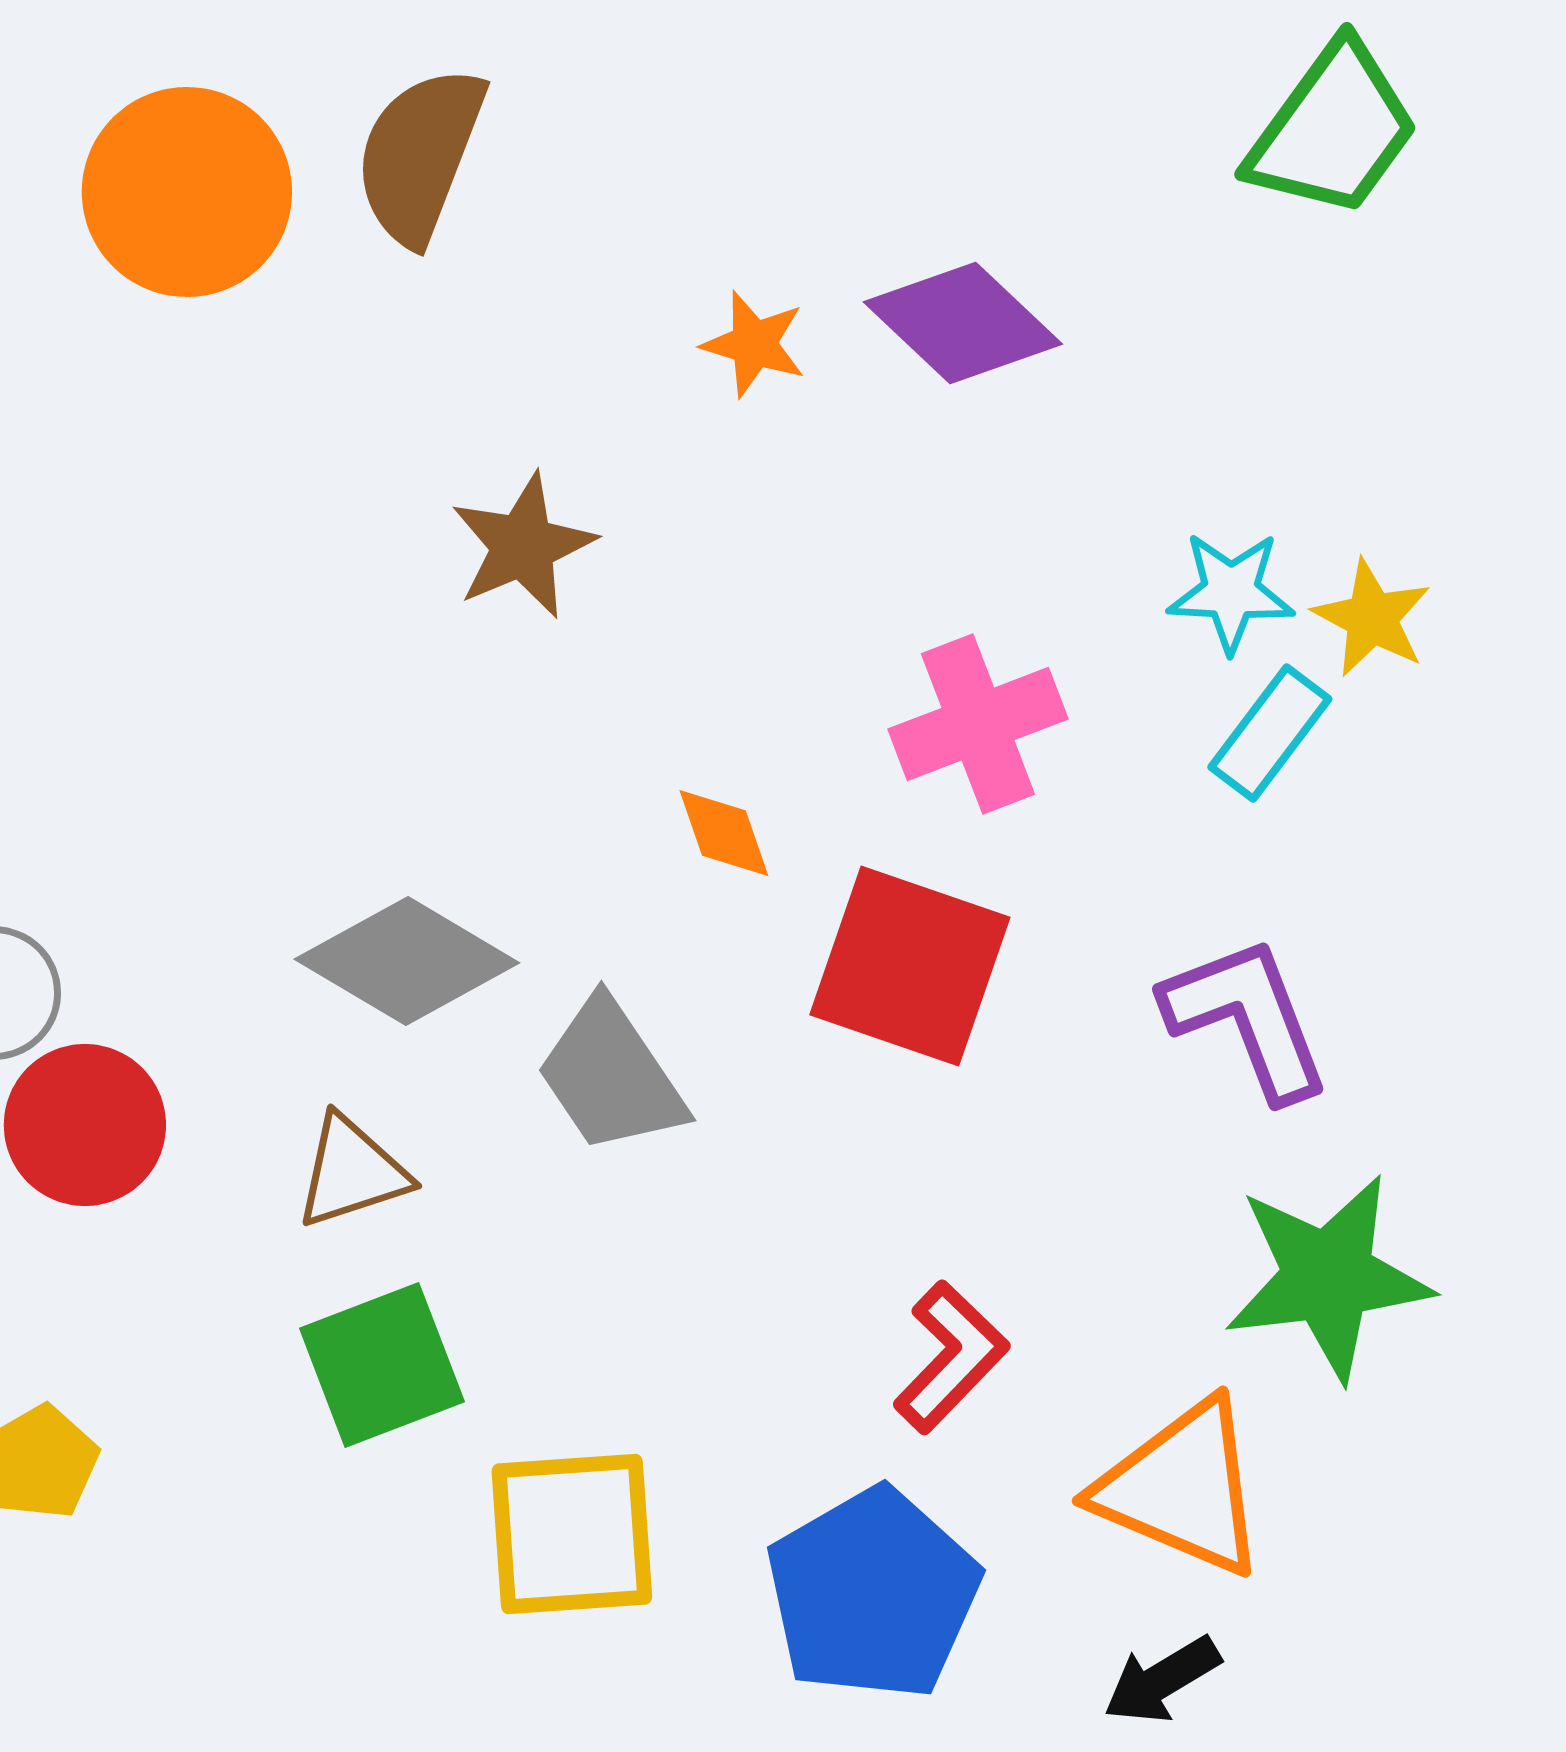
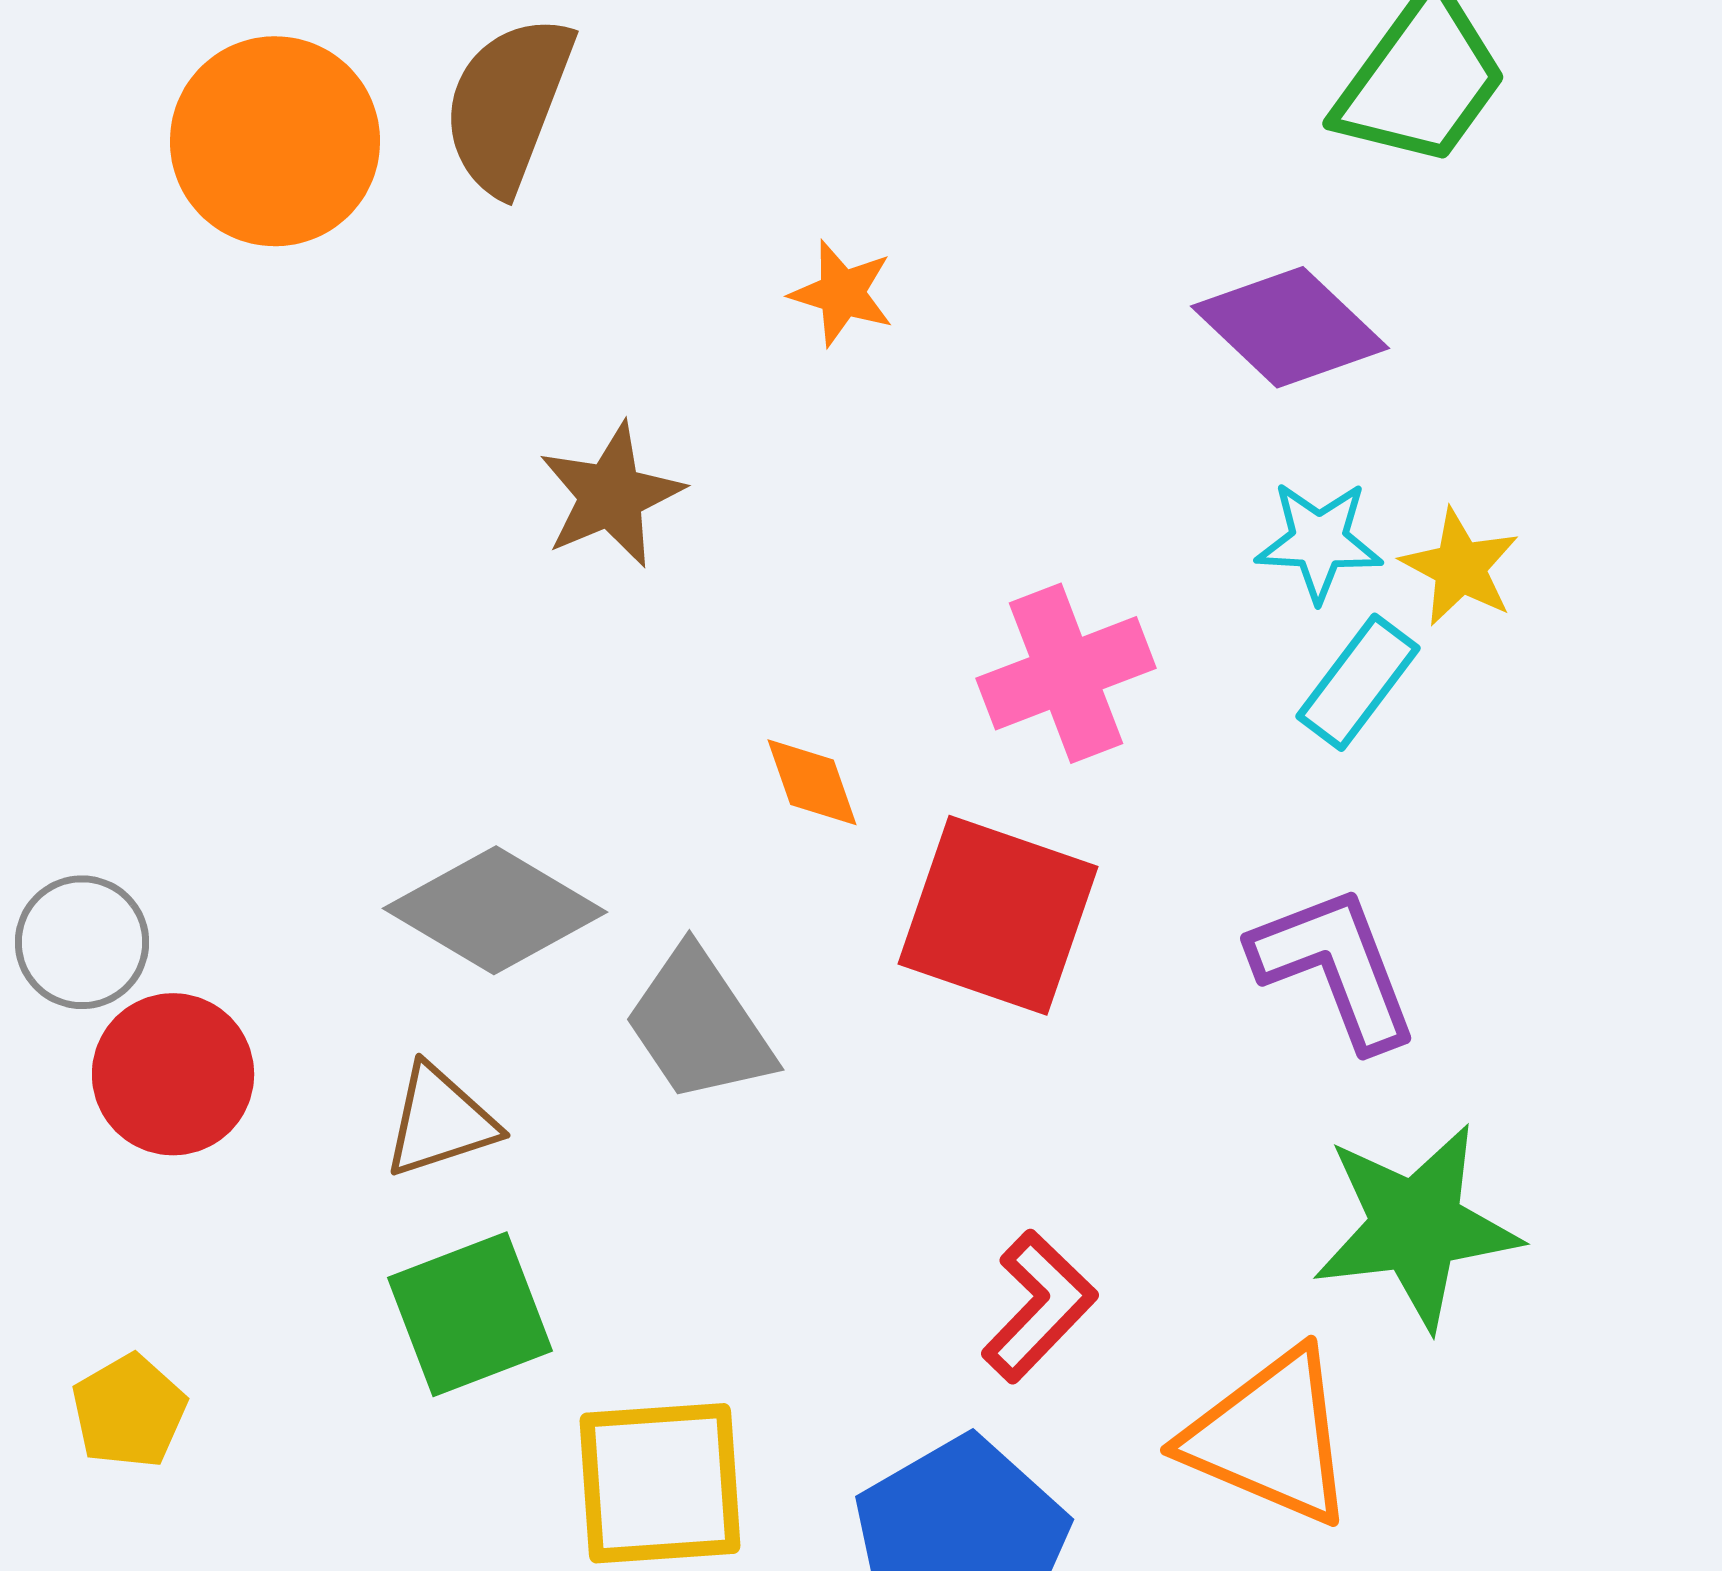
purple diamond: (963, 323) -> (1290, 327), moved

